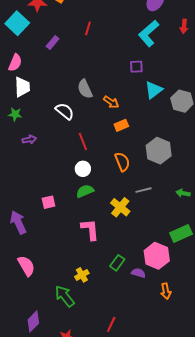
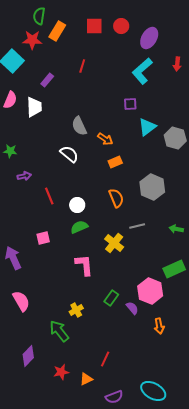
white trapezoid: (22, 87) -> (34, 107), moved
white semicircle: (65, 111) -> (69, 154), moved
red line: (83, 142) -> (49, 196), moved
purple semicircle: (138, 273) -> (132, 308), turned 32

